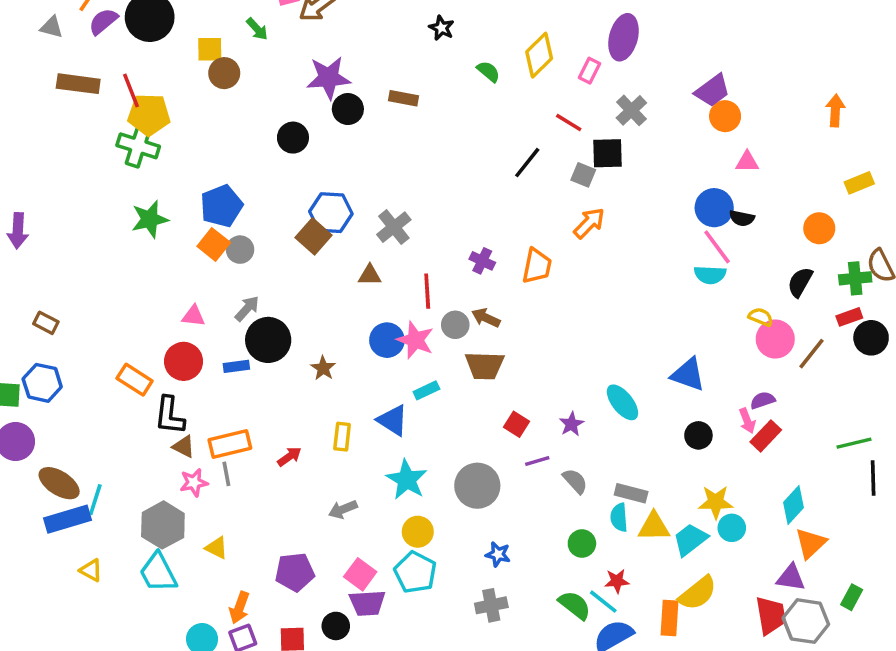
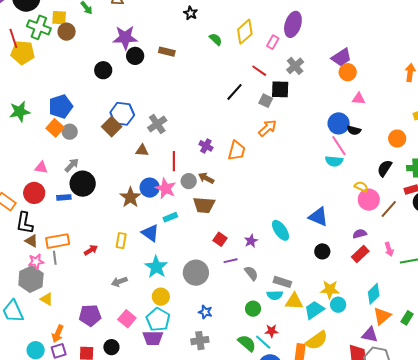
green cross: (138, 146) -> (39, 27), moved
brown star: (323, 368) -> (130, 197), moved, size x1.5
pink arrow: (747, 421) -> (389, 249), moved
cyan semicircle: (619, 517) -> (275, 295), turned -91
gray hexagon: (163, 525) -> (31, 279), moved
green rectangle: (852, 597) -> (407, 318), moved
purple trapezoid: (367, 603) -> (153, 338), moved

